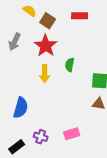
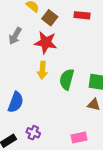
red star: (46, 46) -> (46, 42), turned -30
green semicircle: (70, 65) -> (67, 79), moved, size x1.5
pink rectangle: (72, 134) -> (79, 137), moved

